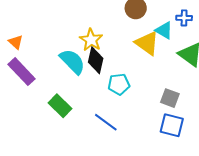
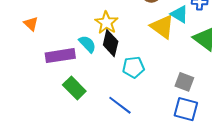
cyan semicircle: (72, 61) -> (87, 44), size x0.7
purple rectangle: (21, 72) -> (60, 56), moved, turned -56

